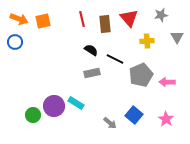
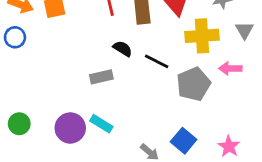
yellow cross: (147, 41) -> (202, 36), size x1.6
gray rectangle: (92, 73) -> (101, 77), moved
pink arrow: (167, 82) -> (230, 68), moved
green circle: (33, 115) -> (19, 124), moved

